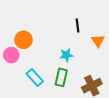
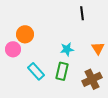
black line: (78, 25) -> (82, 13), moved
orange triangle: (98, 41) -> (98, 48), moved

